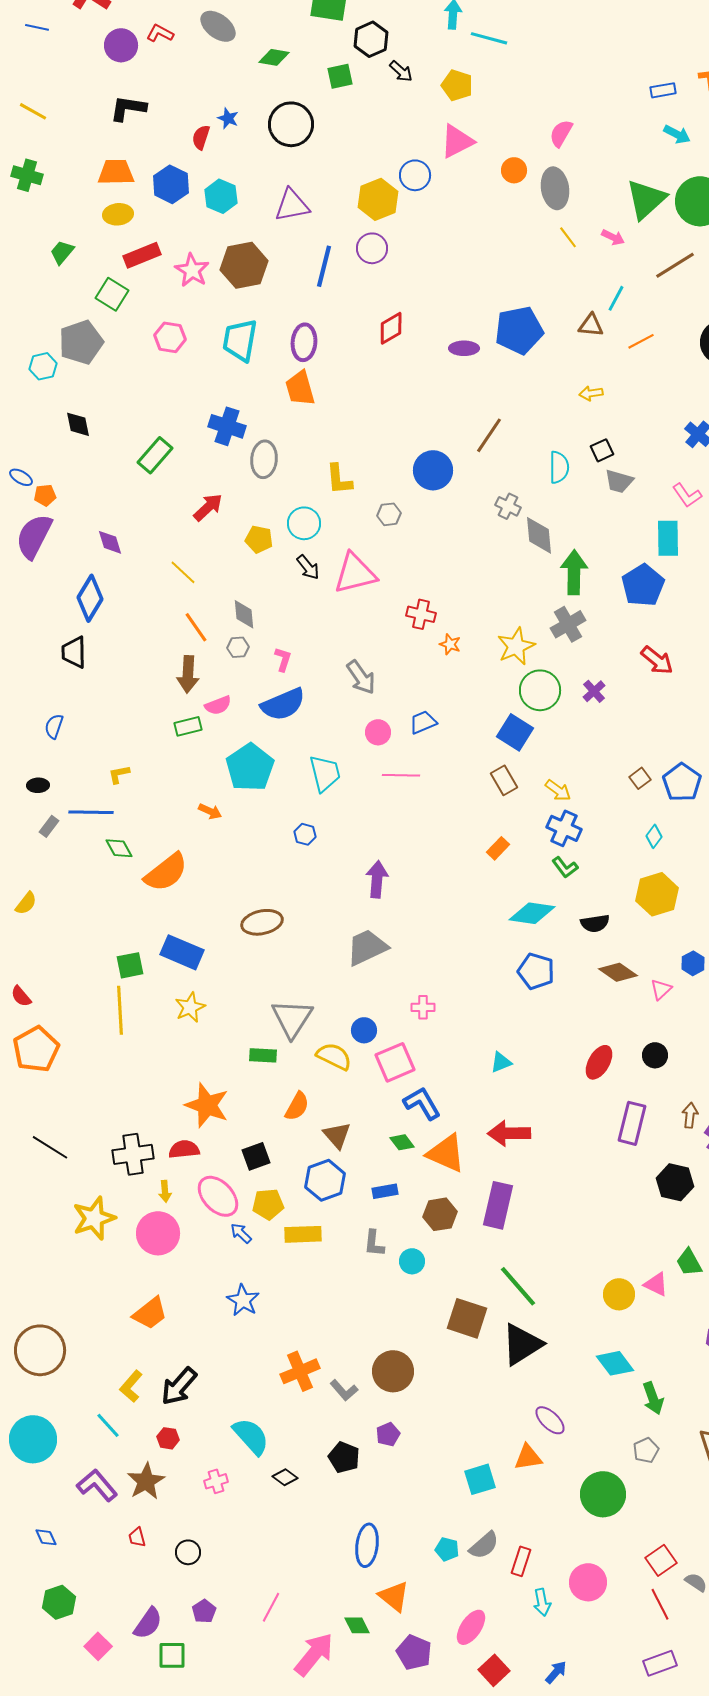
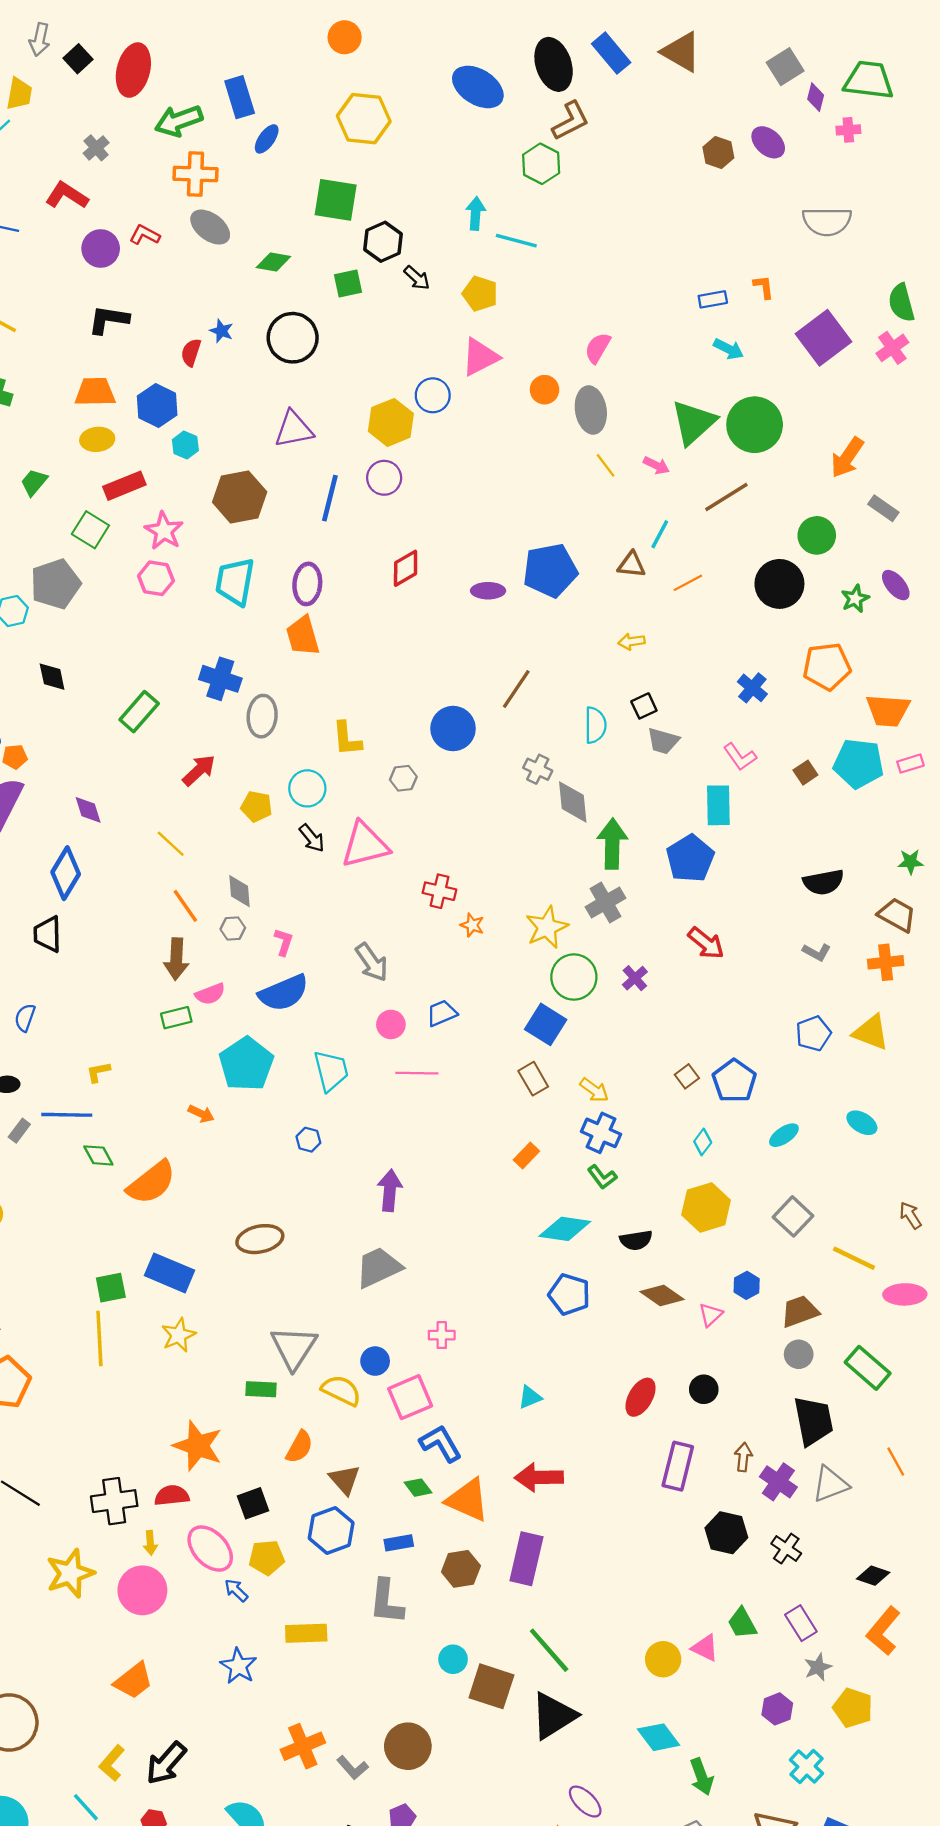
cyan hexagon: (221, 196) -> (185, 445), moved, size x0.7
pink star: (192, 270) -> (164, 531), moved
yellow rectangle: (303, 1234) -> (306, 1633), moved
gray L-shape: (374, 1243) -> (386, 1602), size x1.5
cyan circle: (412, 1261) -> (453, 1659), moved

